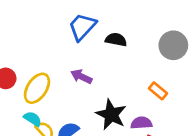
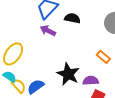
purple arrow: (81, 77) -> (48, 31), moved

